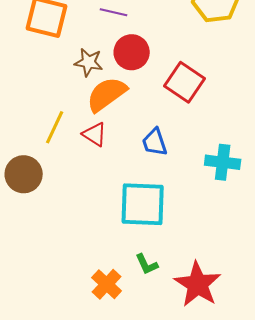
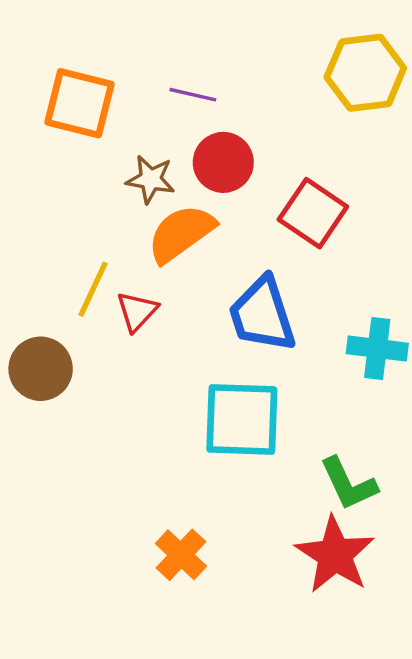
red triangle: (95, 134) -> (137, 311), moved, turned 40
blue trapezoid: (155, 142) -> (262, 315), size x1.6
green L-shape: (147, 264) -> (348, 484), moved, size x1.5

